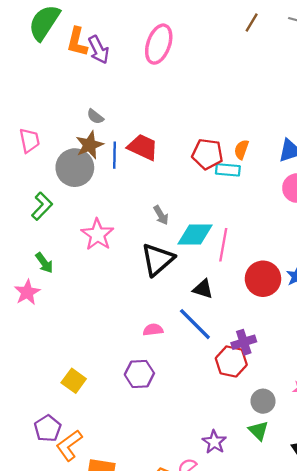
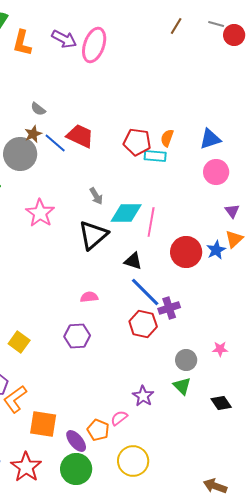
purple arrow: (99, 50) -> (64, 39), moved, turned -35
brown star: (90, 145) -> (33, 134), size x0.7
blue line: (114, 155) -> (55, 143), turned -50
blue line: (195, 324) -> (145, 292), moved
red hexagon: (231, 361) -> (143, 324), moved

